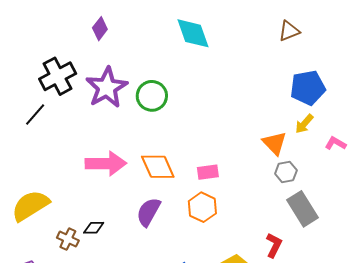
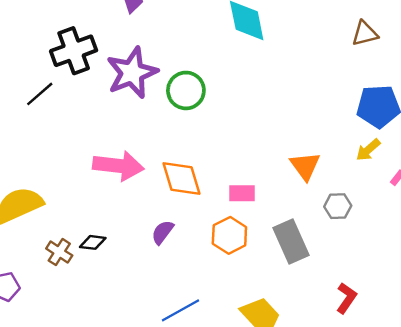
orange triangle: (275, 143) -> (305, 166), moved
gray rectangle: (302, 209) -> (291, 242), moved
purple semicircle: (148, 212) -> (163, 232), size x0.7
red L-shape: (274, 245) -> (346, 298), moved

